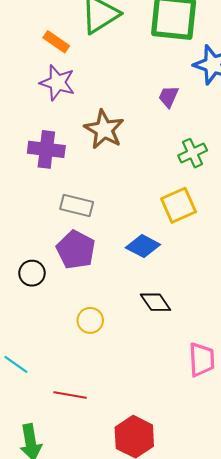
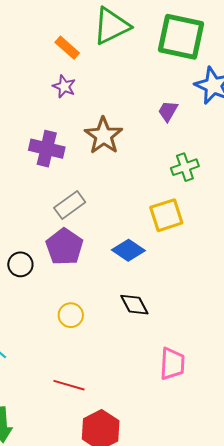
purple star: (57, 83) -> (64, 86), size x0.7
gray rectangle: (77, 206) -> (70, 205), turned -56
red line: (70, 395) -> (69, 385), moved

